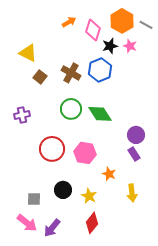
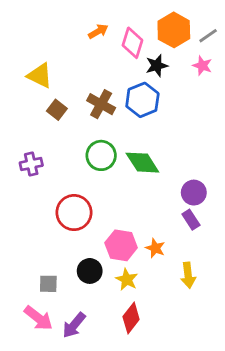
gray line: (146, 25) -> (208, 36), turned -64
pink star: (130, 46) -> (202, 66), moved
pink hexagon: (85, 153) -> (121, 245), moved

